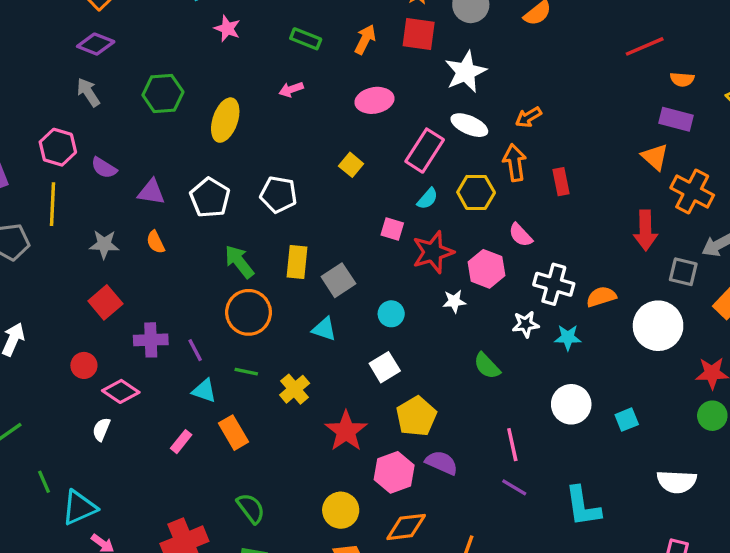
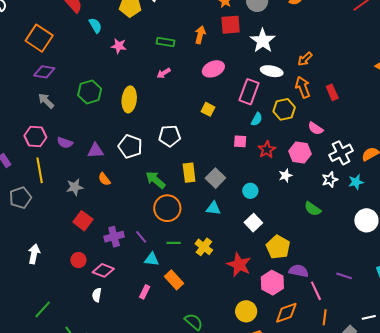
red star: (433, 252) -> (267, 150), size x0.7
white cross: (554, 284) -> (341, 153), turned -30
pink line: (512, 445) -> (316, 291), moved

